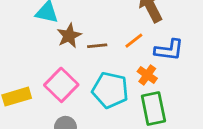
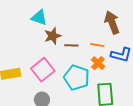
orange line: (134, 41) -> (97, 45), turned 40
orange cross: (147, 75) -> (98, 63), moved

